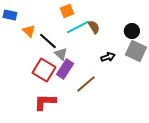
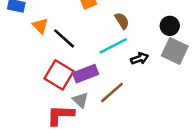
cyan line: (78, 27) -> (113, 46), moved
gray triangle: (61, 54) -> (80, 100), moved
purple rectangle: (65, 69) -> (86, 74), turned 36

